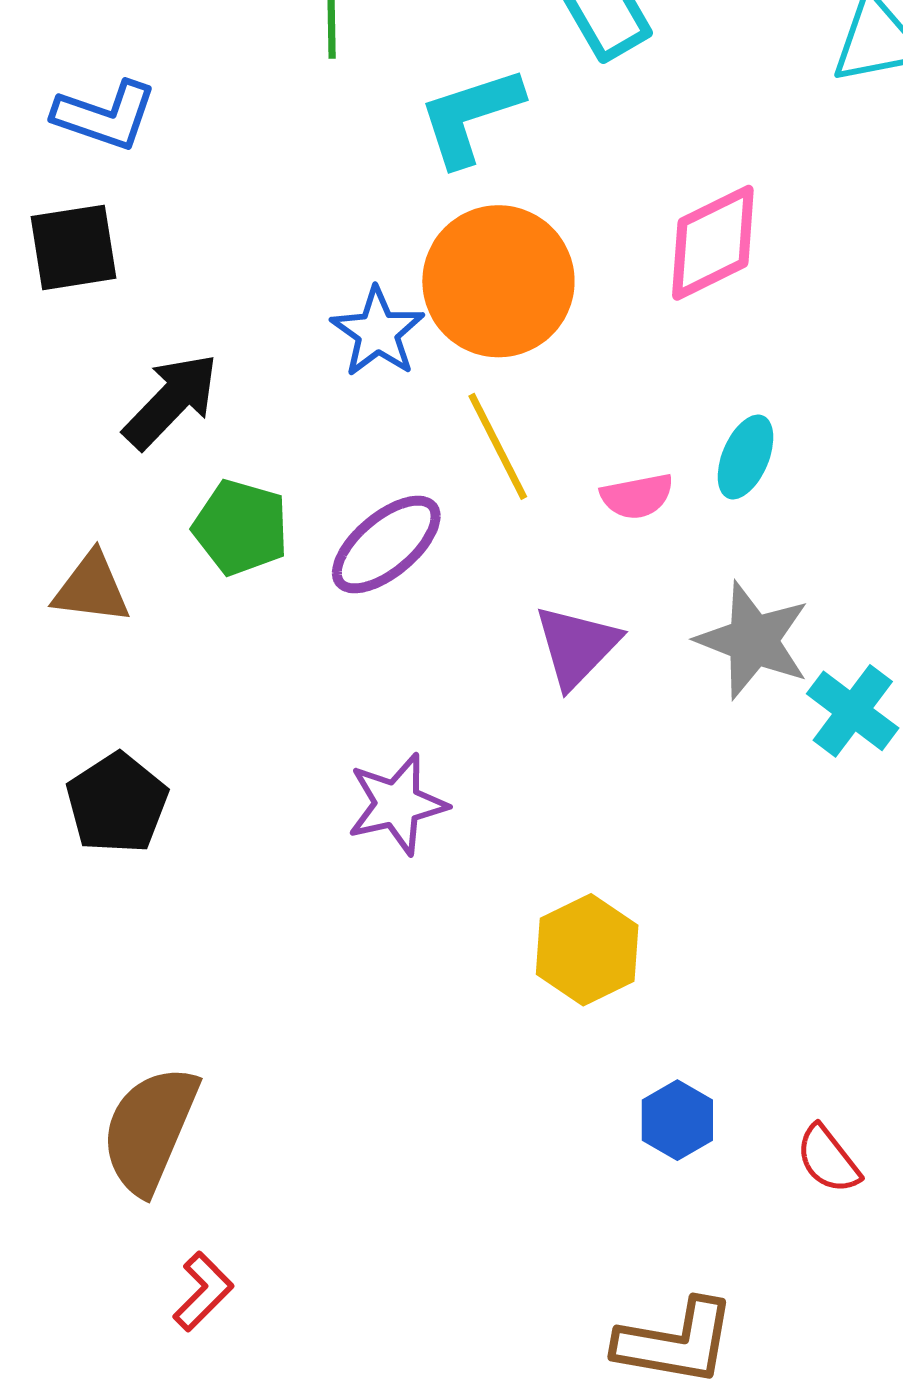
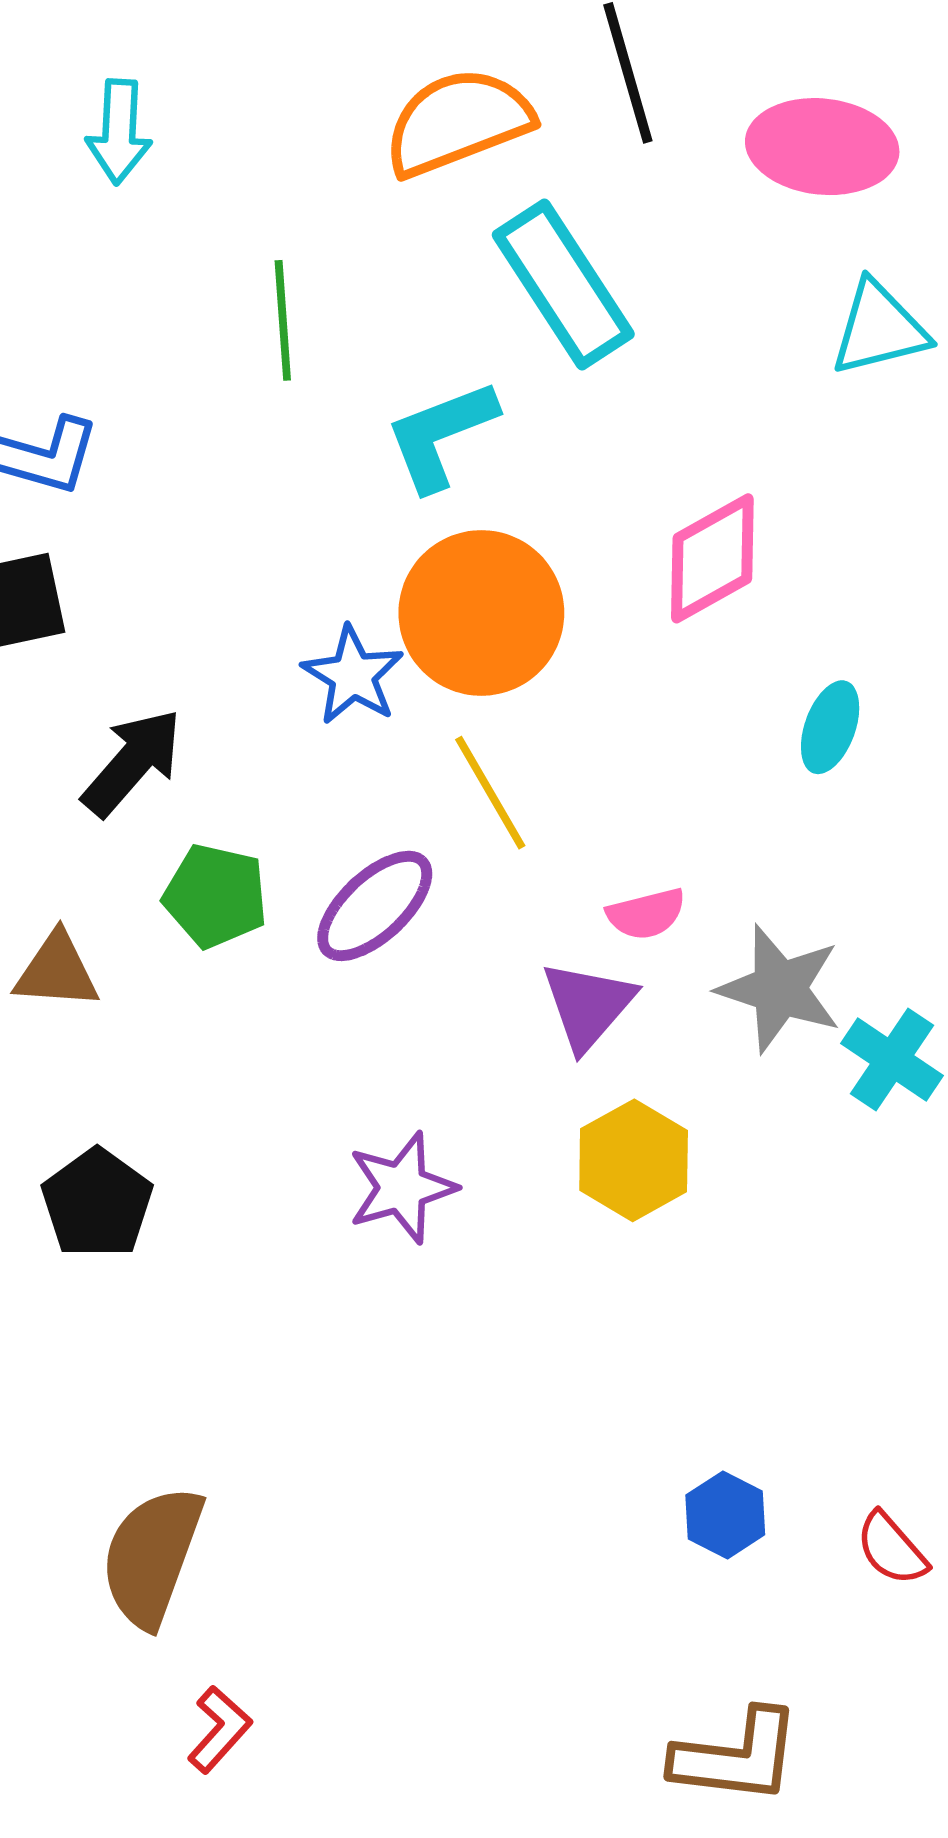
cyan ellipse: (746, 457) -> (830, 727), moved
pink semicircle: (637, 496) -> (646, 914), moved
yellow hexagon: (587, 950) -> (634, 1160), moved

